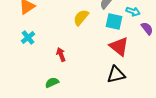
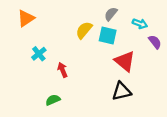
cyan square: (114, 22) -> (108, 35), moved
cyan cross: (28, 38) -> (39, 54), moved

